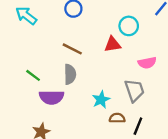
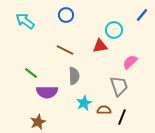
pink semicircle: (147, 63) -> (130, 62), turned 147
gray semicircle: (70, 74) -> (74, 76), moved
cyan star: (101, 100) -> (84, 103), moved

